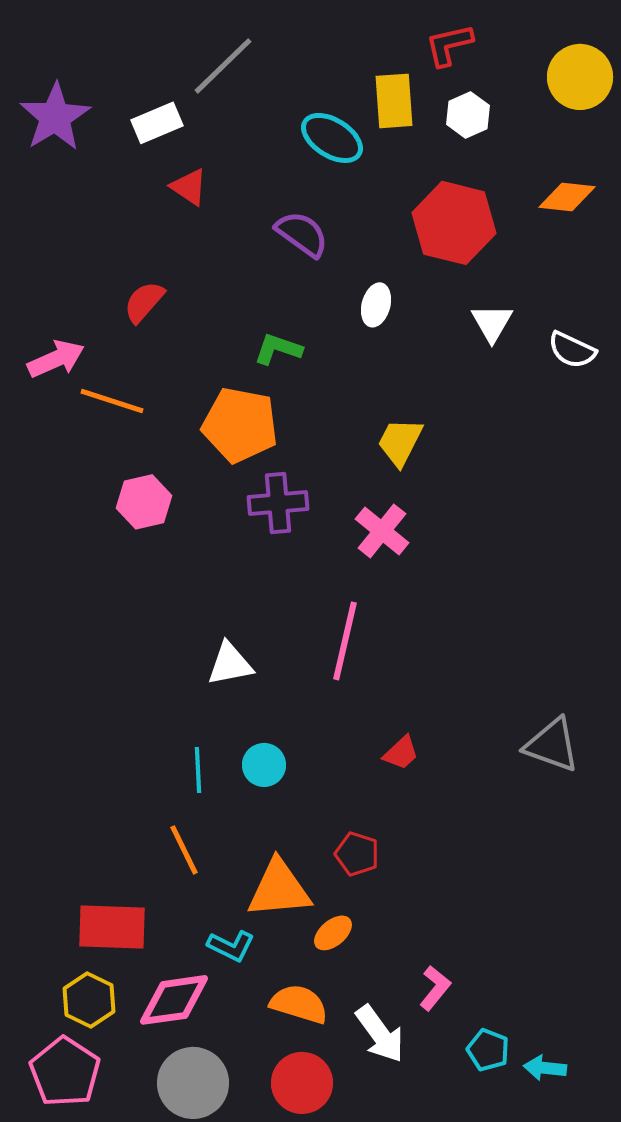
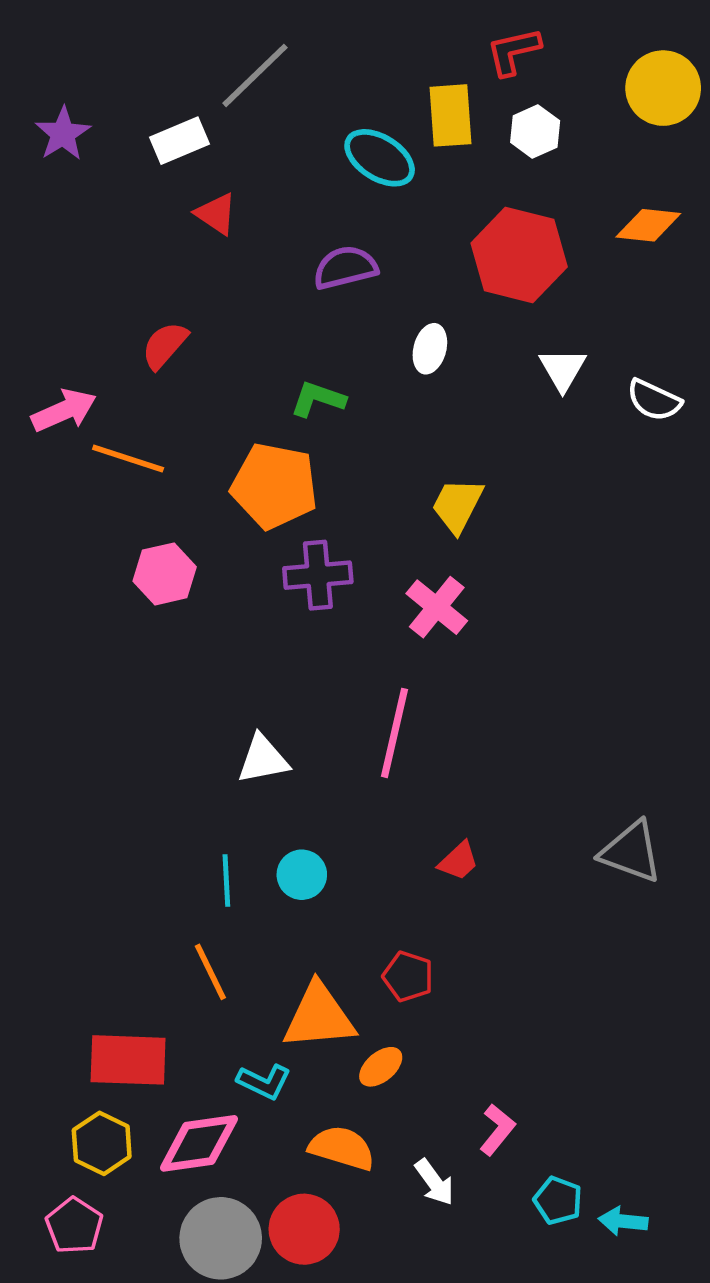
purple star: (55, 117) -> (63, 134), size x0.7
purple semicircle: (302, 234) -> (345, 268), turned -50
white arrow: (380, 1034) -> (434, 1182), size x0.7
pink pentagon: (65, 1072) -> (74, 1226), size x0.7
red circle: (302, 1083) -> (304, 1229), moved

